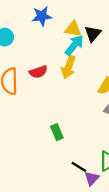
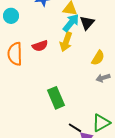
black triangle: (93, 34) -> (87, 23), moved
green rectangle: (57, 132) -> (56, 98), size x1.5

